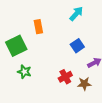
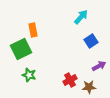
orange rectangle: (38, 27) -> (33, 30), moved
blue square: (77, 46) -> (91, 41), moved

